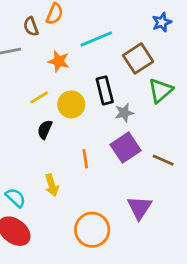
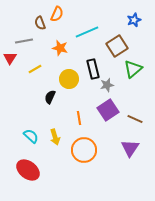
yellow line: (39, 97) -> (35, 69), moved
cyan semicircle: (16, 198) -> (31, 136), moved
purple triangle: (140, 207) -> (130, 148), moved
orange circle: (92, 230) -> (84, 150), moved

